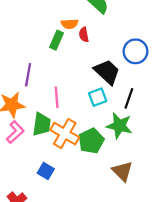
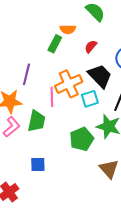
red semicircle: (84, 35) -> (91, 46), moved, turned 48
orange cross: (65, 134) -> (69, 84), moved, turned 32
blue square: (46, 171) -> (38, 165), turned -35

